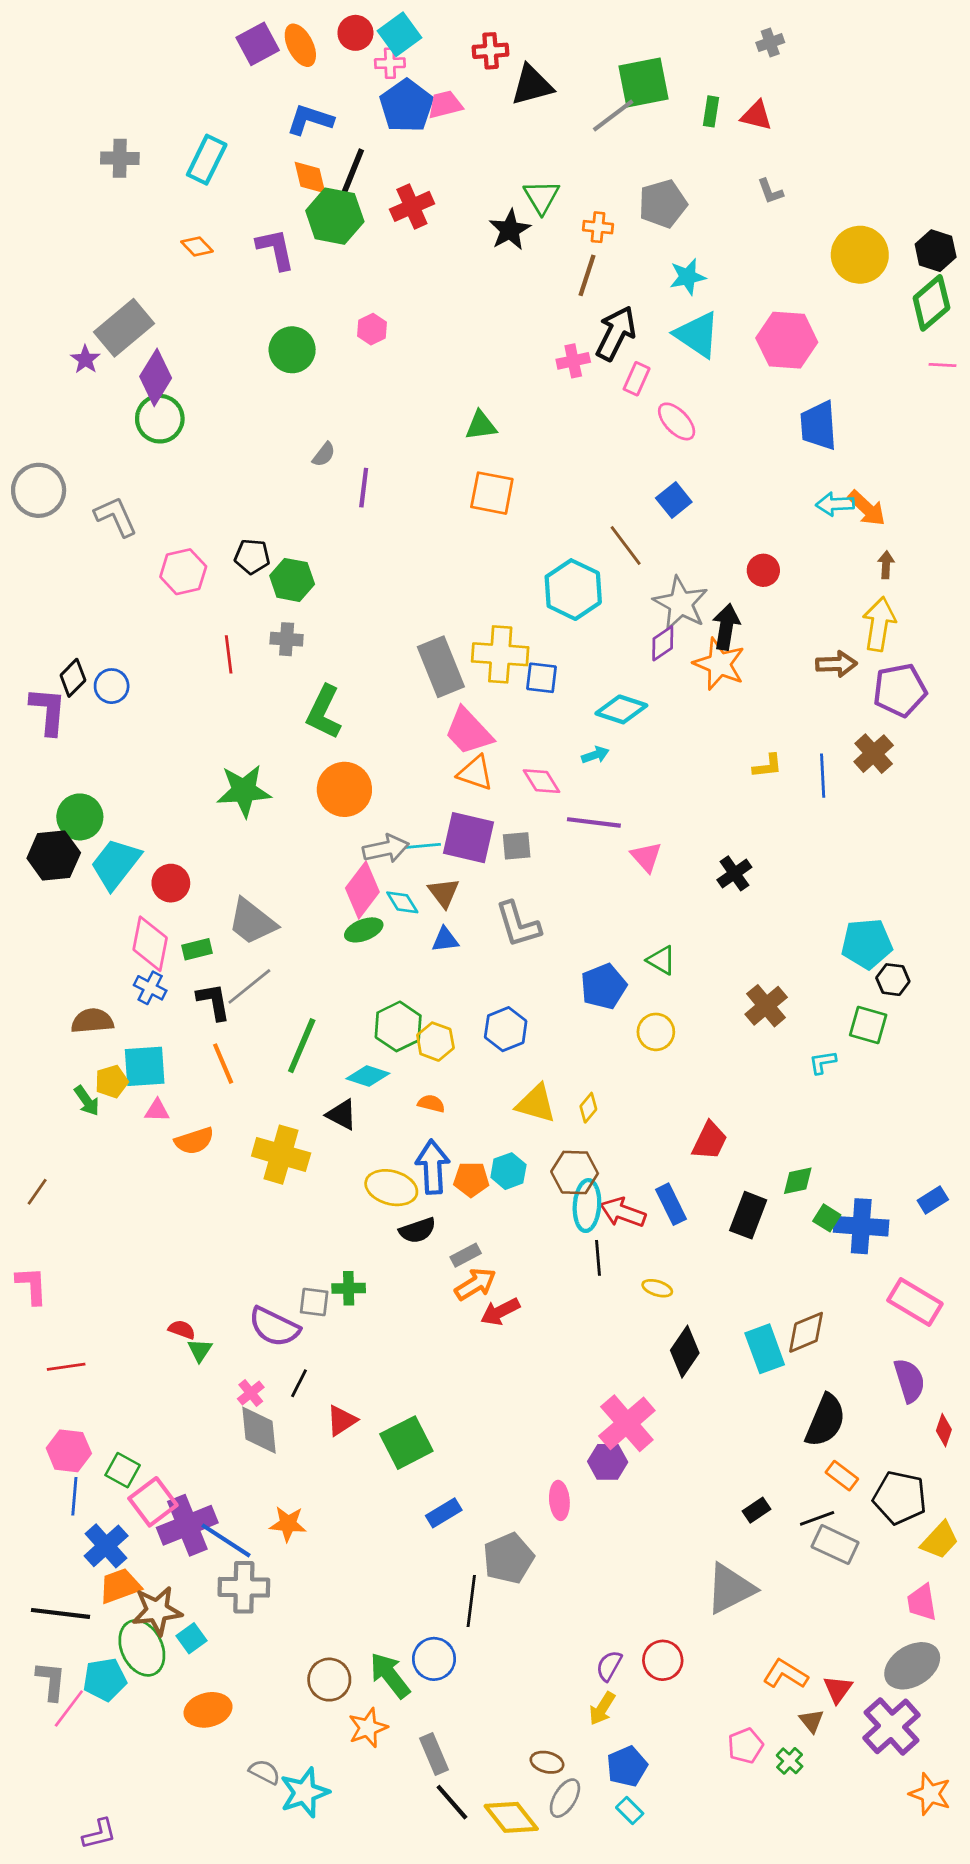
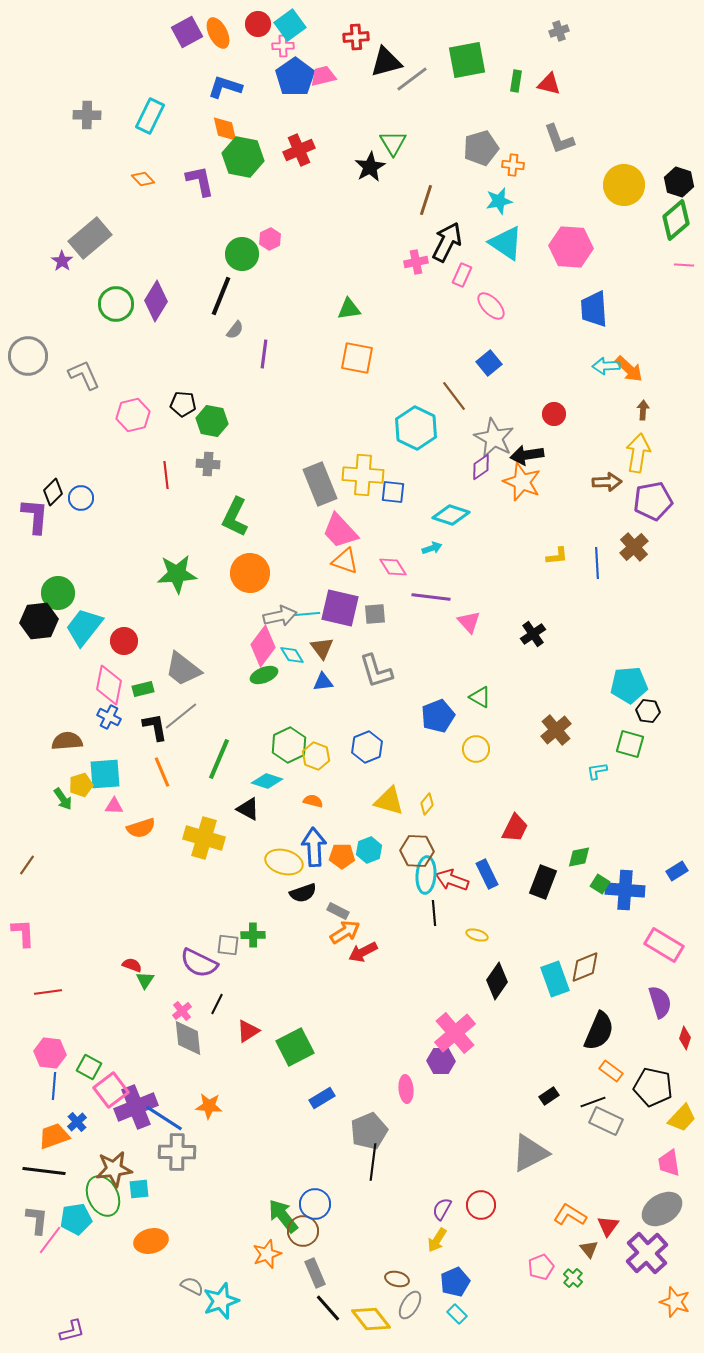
gray line: (613, 116) -> (412, 79), moved
black line: (351, 175) -> (221, 296), moved
gray L-shape: (770, 191) -> (559, 139), size x1.6
orange cross: (598, 227) -> (513, 165), moved
green circle: (292, 350) -> (242, 254), moved
purple diamond: (156, 377) -> (156, 301), moved
black arrow: (726, 627) -> (527, 455), turned -108
gray rectangle: (466, 1255) -> (338, 911), turned 55
blue cross: (106, 1546) -> (77, 1122), size x0.6
orange trapezoid: (120, 1586) -> (54, 1136), moved
black line: (471, 1601) -> (373, 1162), moved
cyan square: (191, 1638) -> (139, 1189), turned 30
brown circle: (329, 1680) -> (303, 1231), moved

